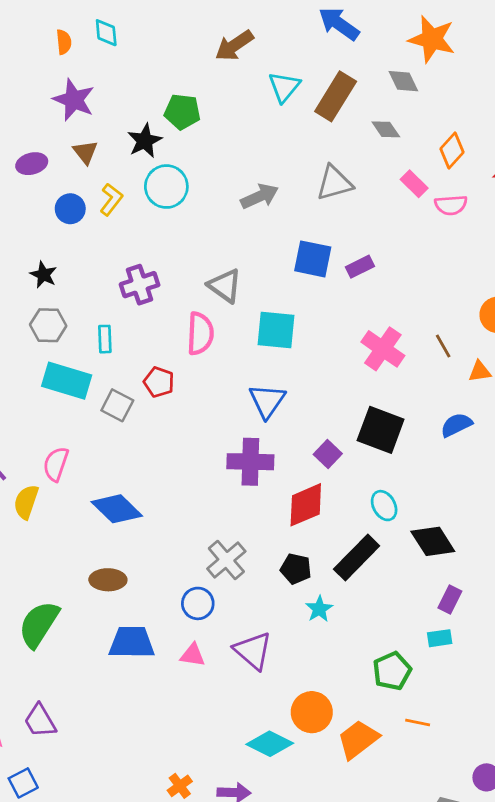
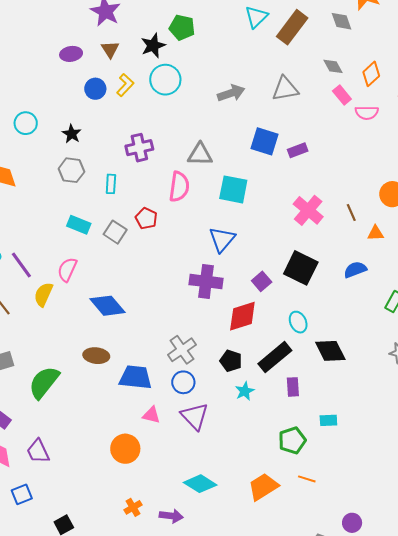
gray diamond: (386, 129) -> (333, 66), moved
gray triangle: (225, 286) -> (200, 154), turned -40
cyan rectangle: (67, 381) -> (79, 225), moved, size x0.7
purple rectangle: (450, 599) -> (293, 387), moved, turned -36
blue circle: (198, 603) -> (183, 382), moved
blue trapezoid: (132, 642) -> (136, 377), moved
orange circle: (312, 712) -> (125, 449), moved

